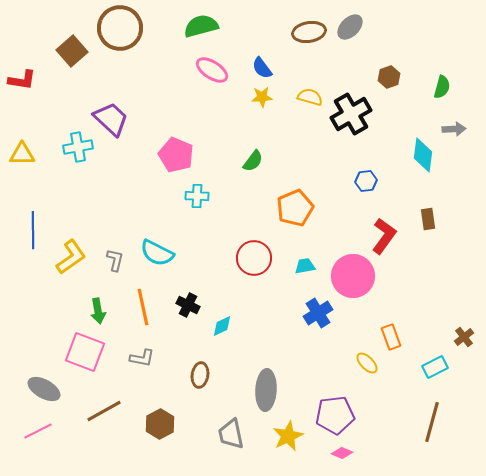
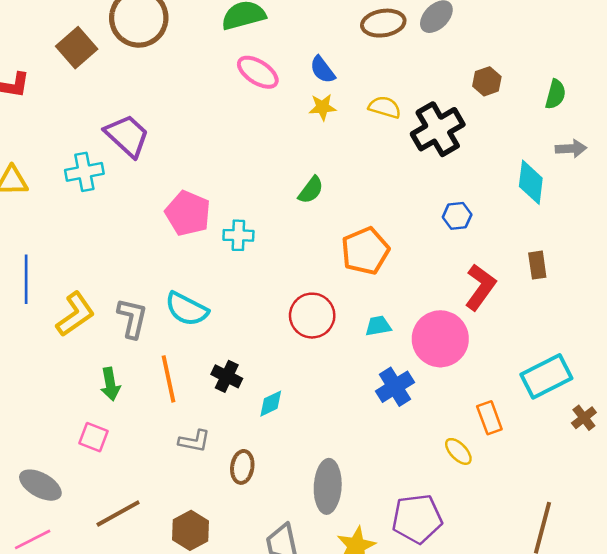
pink pentagon: (176, 155) -> (188, 213), moved
gray L-shape: (115, 260) -> (132, 318), size x1.4
pink square: (85, 352) -> (93, 437), size x0.6
gray L-shape: (142, 358) -> (194, 441), moved
cyan rectangle: (435, 367) -> (546, 376), moved, size x1.5

